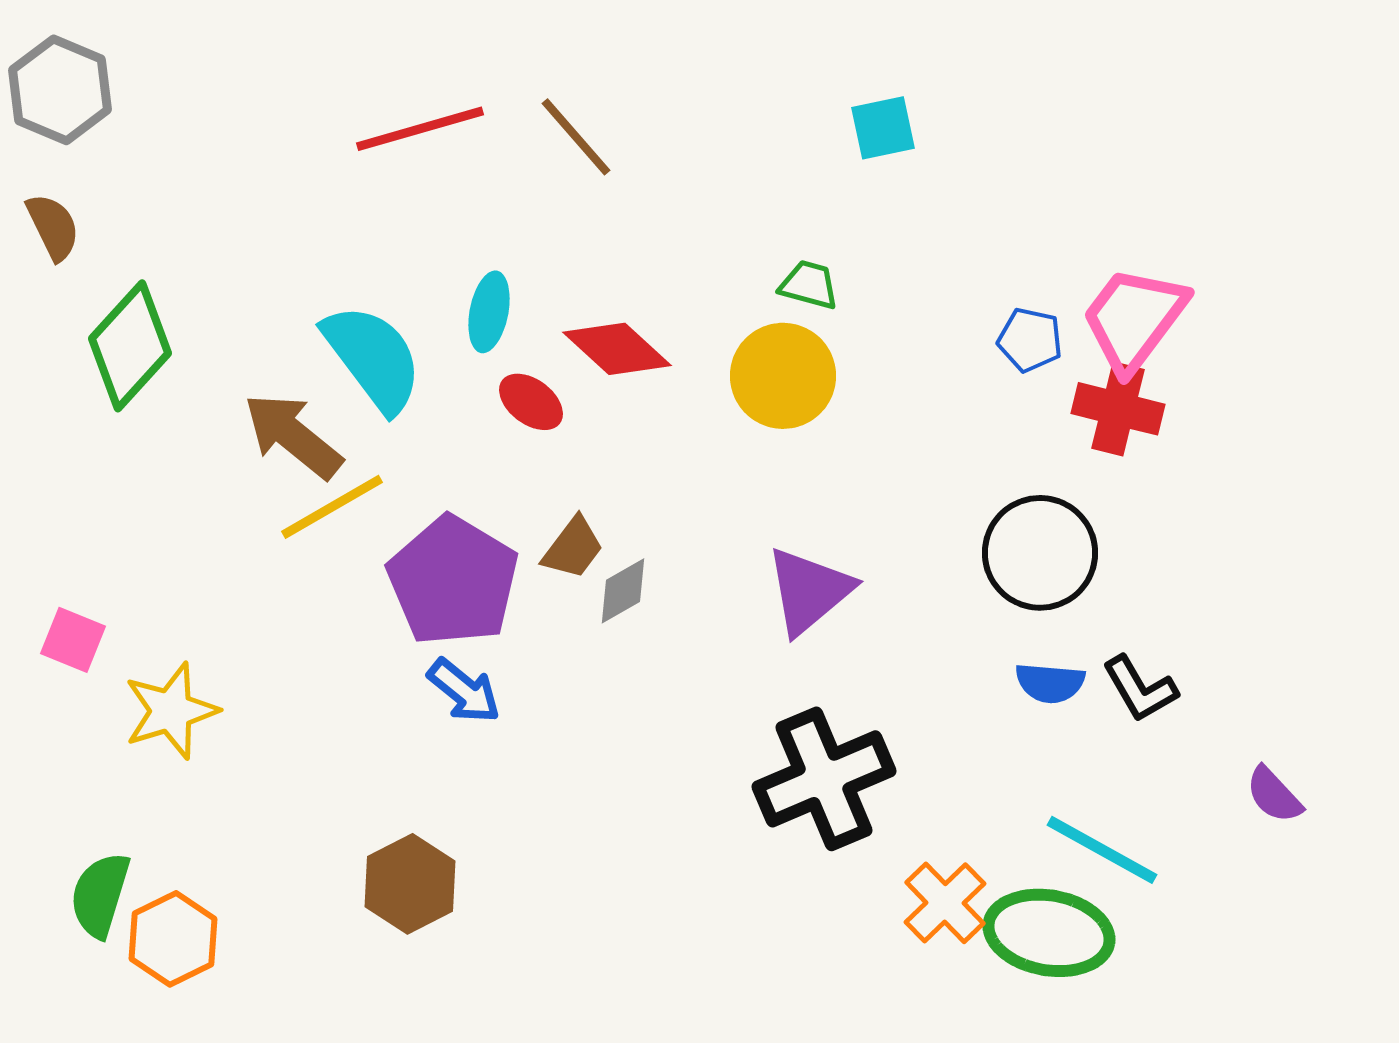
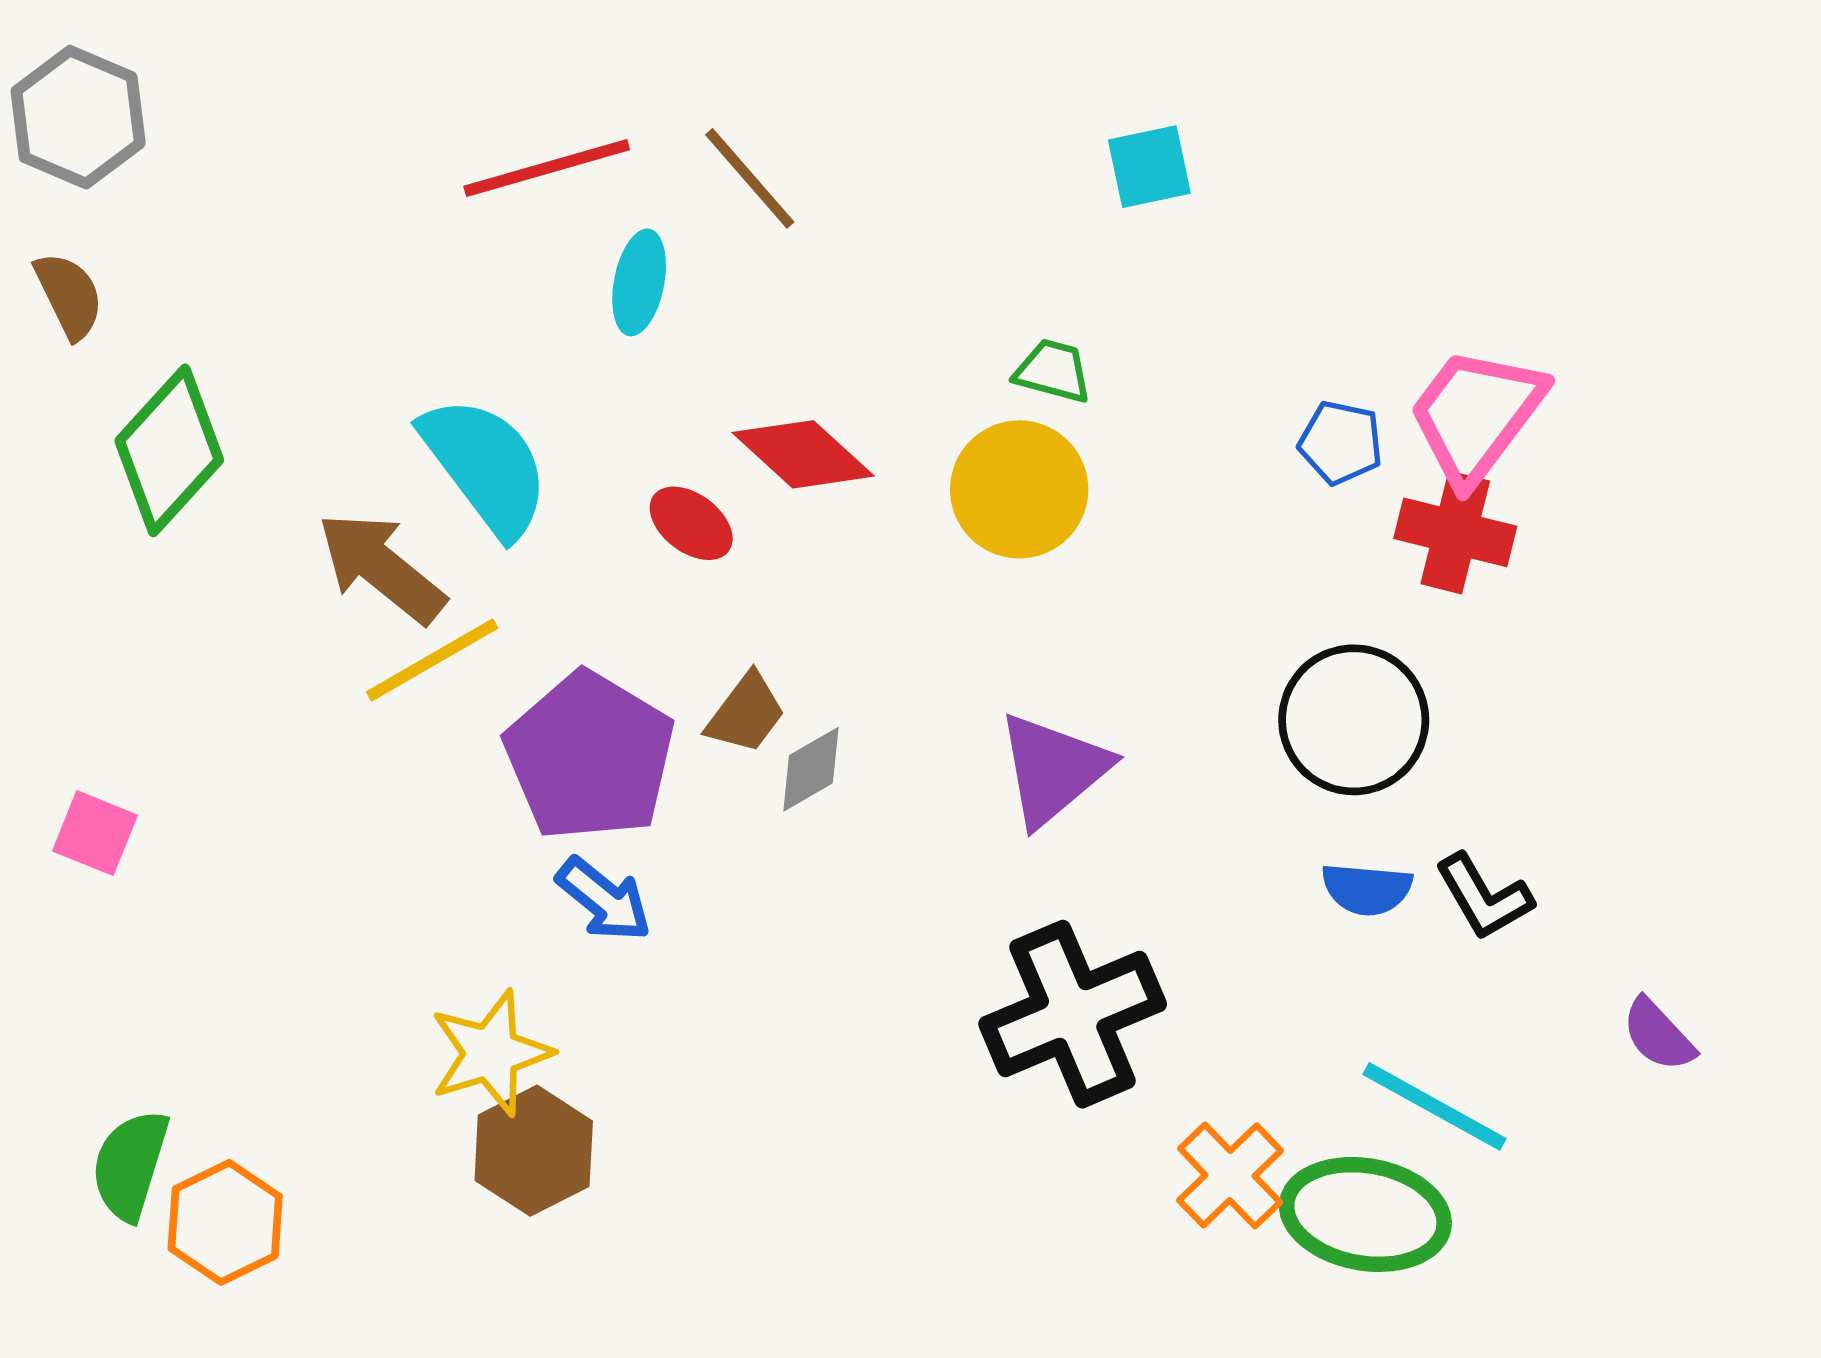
cyan ellipse: (489, 312) -> (639, 282), moved
yellow star: (171, 711) -> (491, 1053), moved

